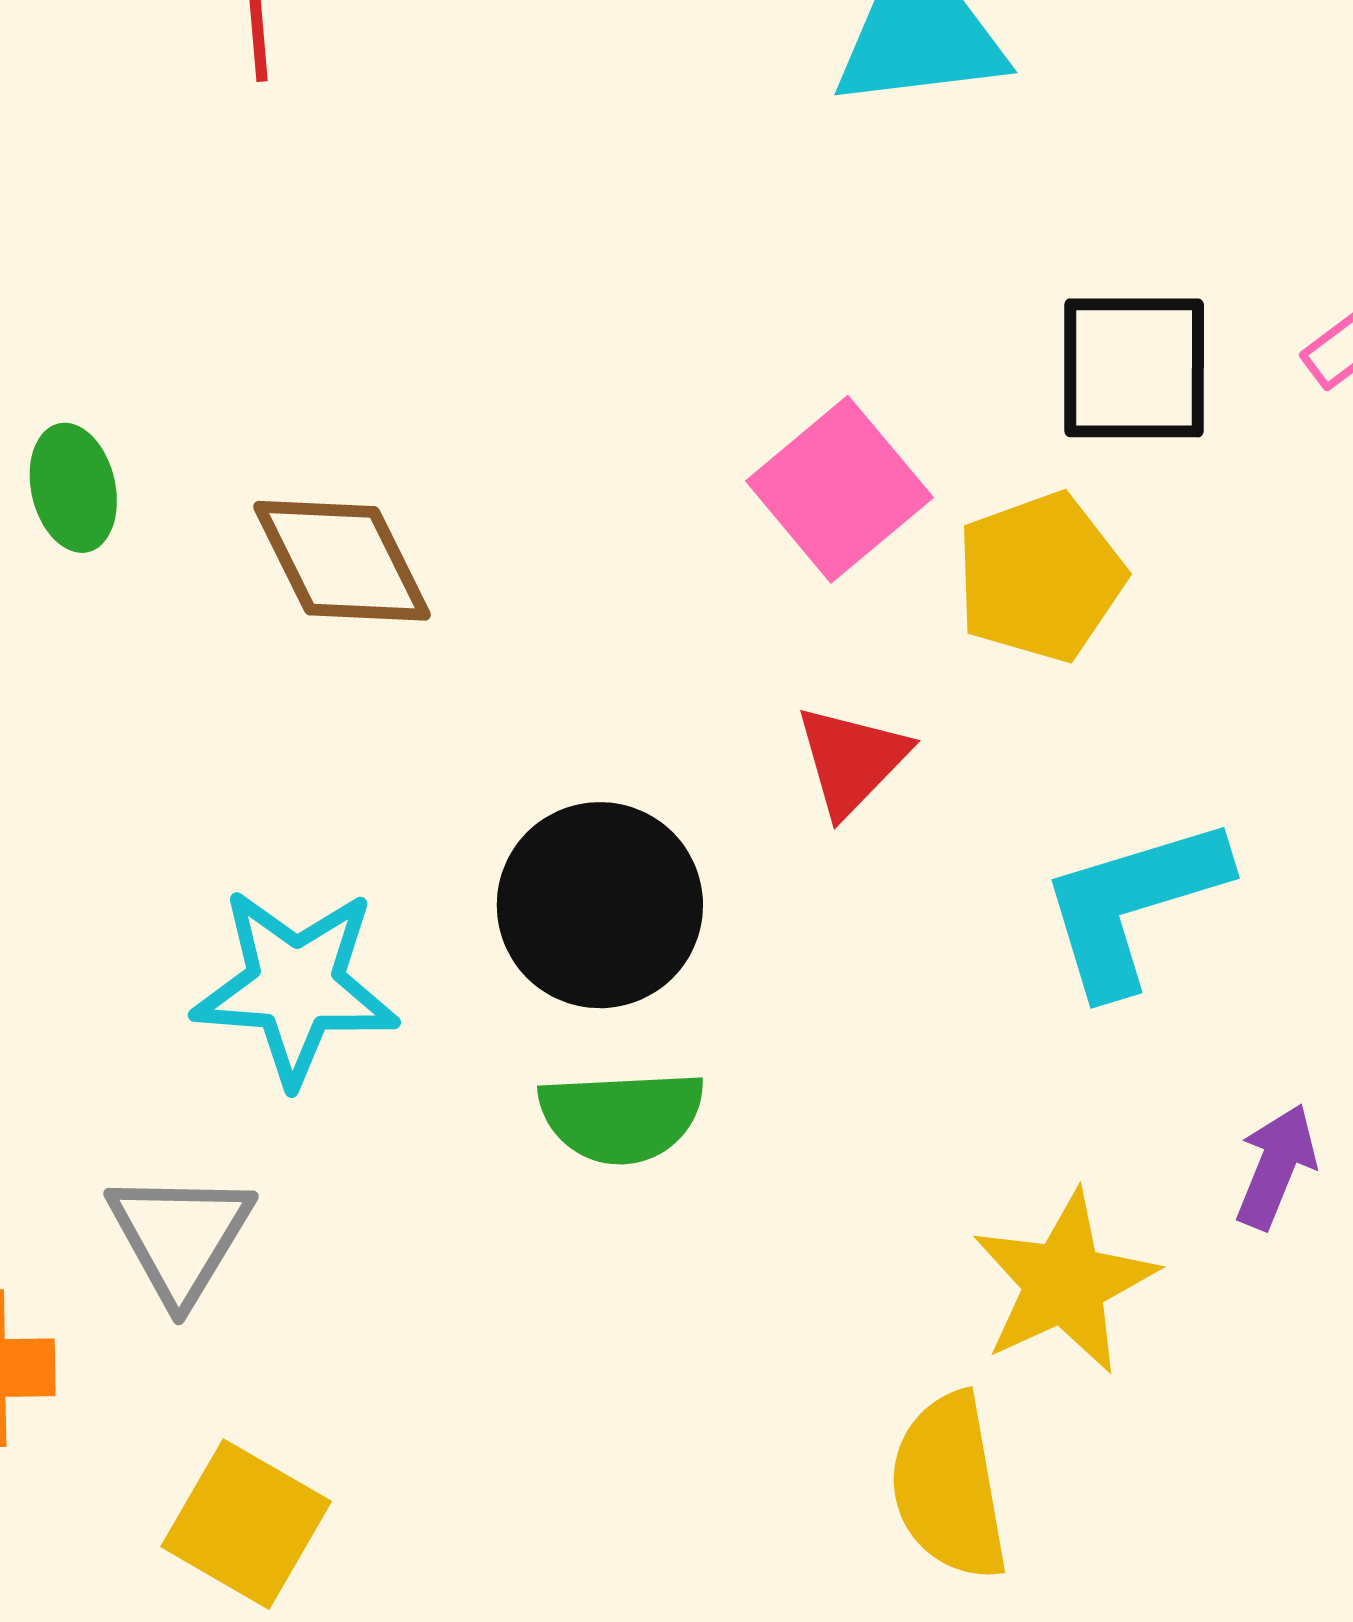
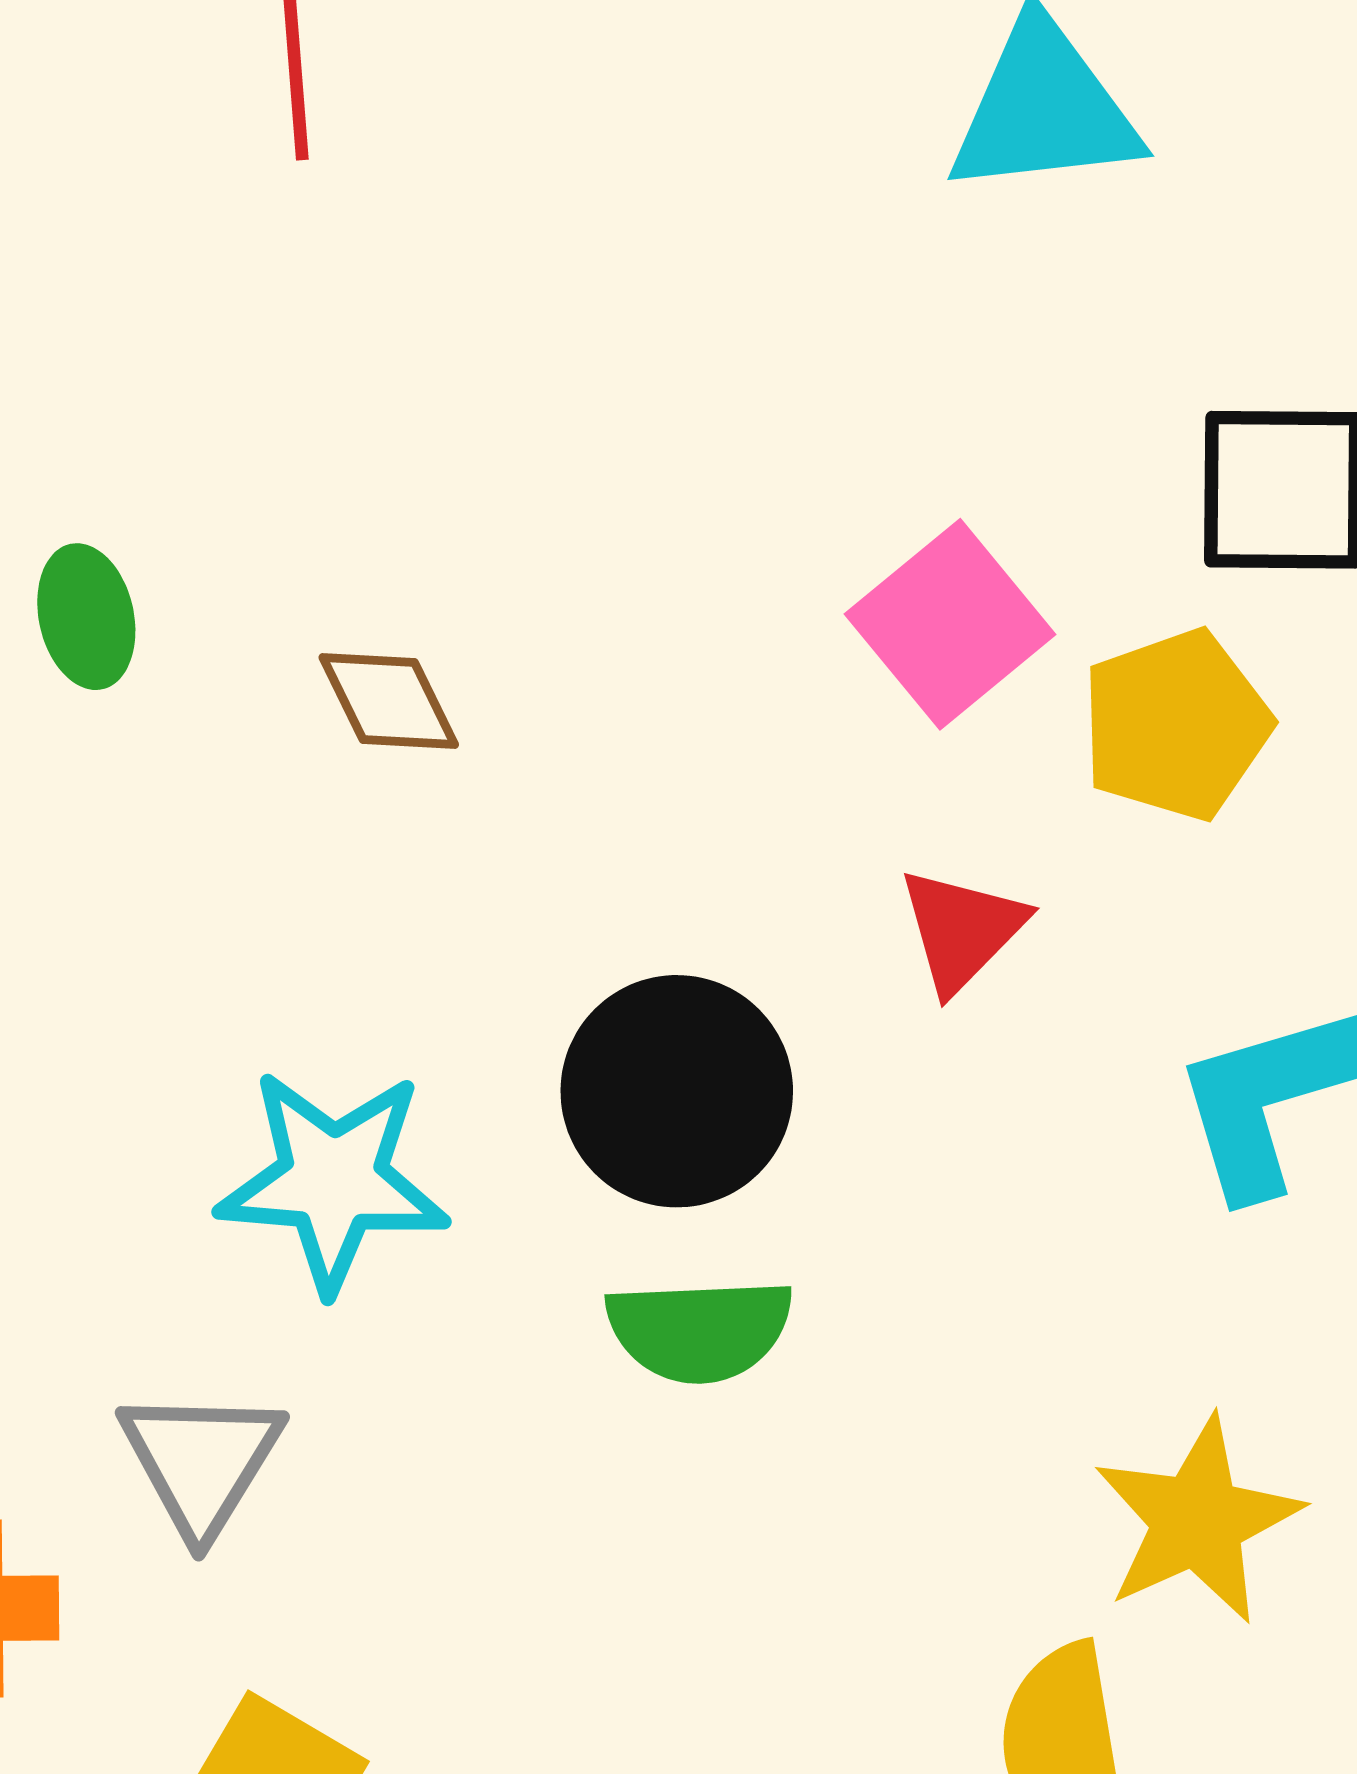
brown diamond: (342, 561) -> (389, 701), size x0.7

